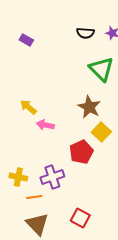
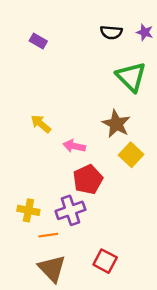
pink arrow: (45, 125) -> (74, 146), moved
red pentagon: (81, 152) -> (88, 179), moved

